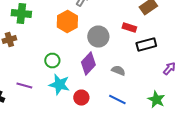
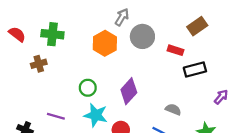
gray circle: (98, 36) -> (142, 36), moved
gray semicircle: (118, 70) -> (173, 109), moved

